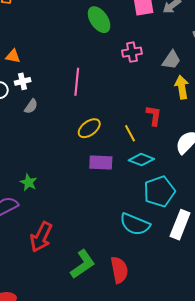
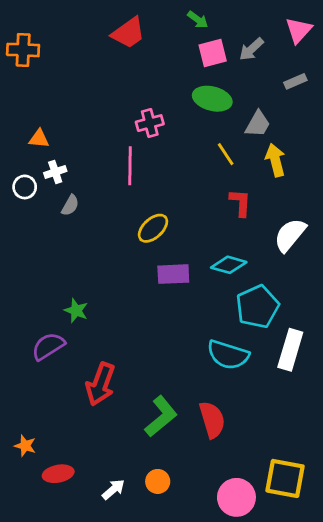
green ellipse: (99, 20) -> (212, 99), moved, turned -36
pink cross: (132, 52) -> (150, 123), moved
yellow line: (130, 133) -> (226, 154), moved

